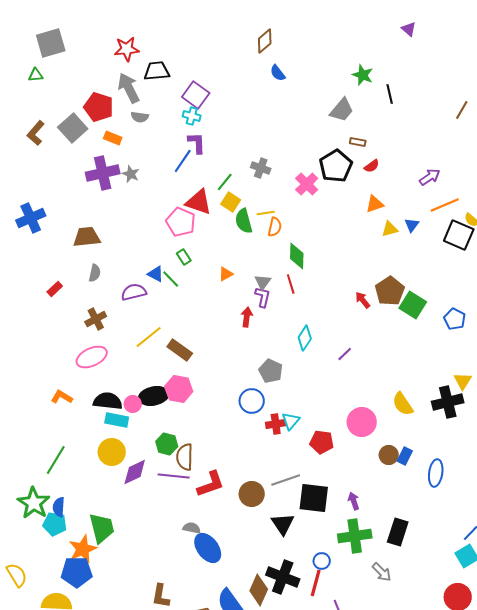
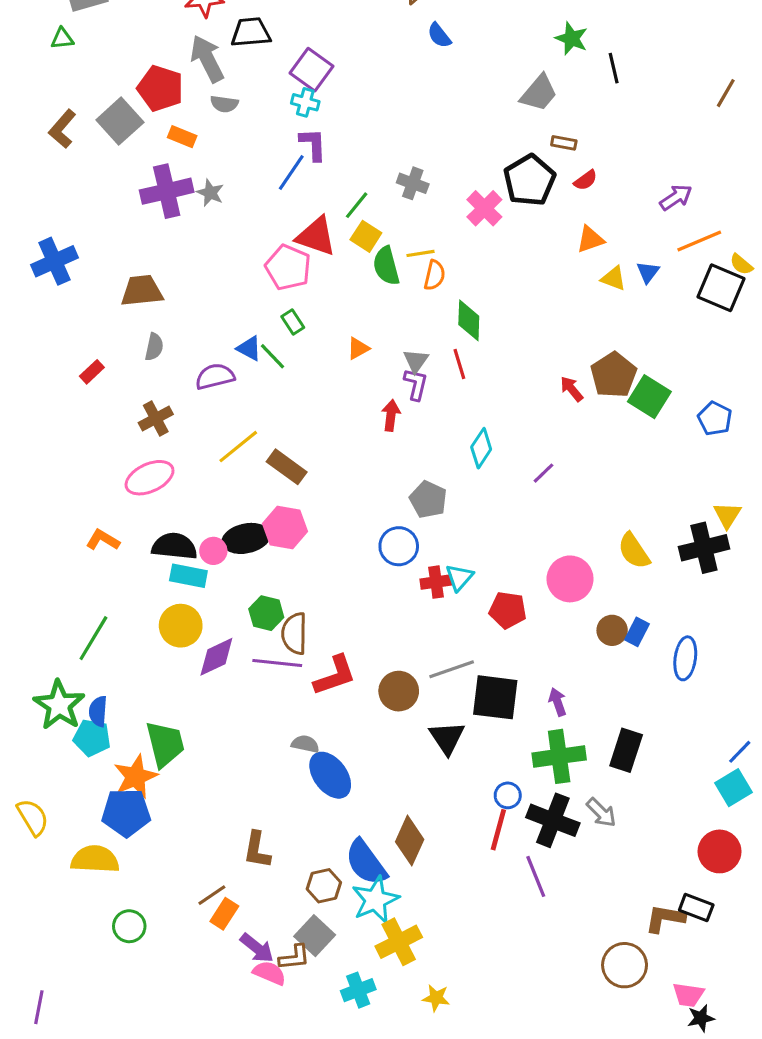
yellow triangle: (390, 229) -> (614, 278), turned 36
black cross: (283, 577) -> (553, 820), moved

